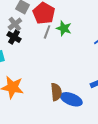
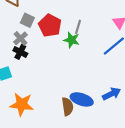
gray line: (47, 32) -> (78, 27), moved
blue ellipse: (71, 99) -> (82, 99), moved

